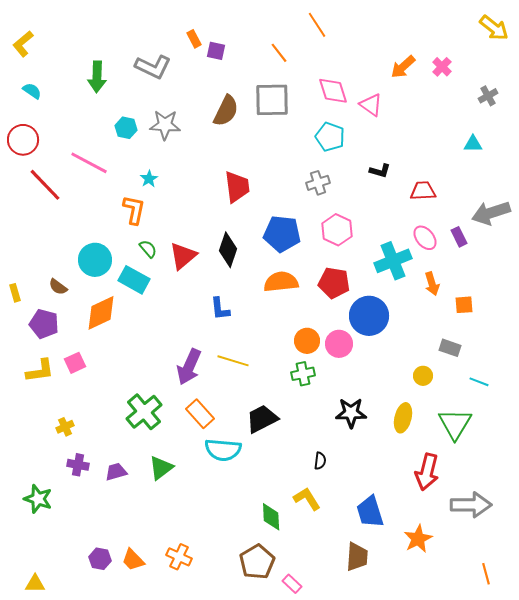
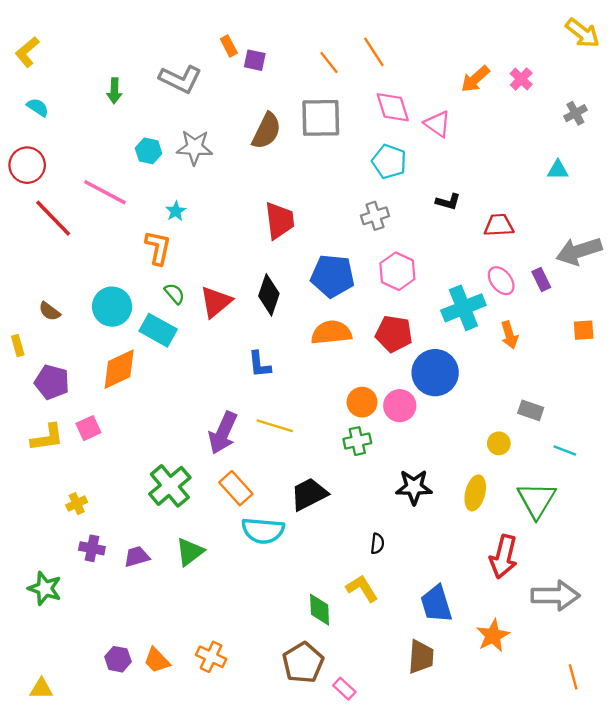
orange line: (317, 25) -> (374, 52), moved
green arrow: (97, 77) -> (114, 91), size x0.7
brown semicircle: (58, 287) -> (50, 311), moved
orange square: (464, 305) -> (584, 330), moved

